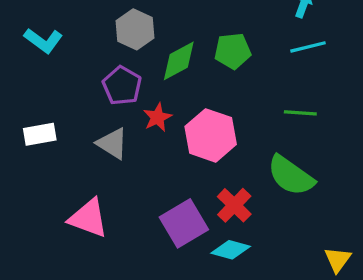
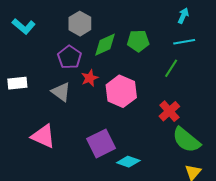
green line: (300, 113) -> (171, 68), moved, turned -66
green semicircle: (291, 176) -> (186, 140), moved
red cross: (234, 205) -> (169, 111), moved

